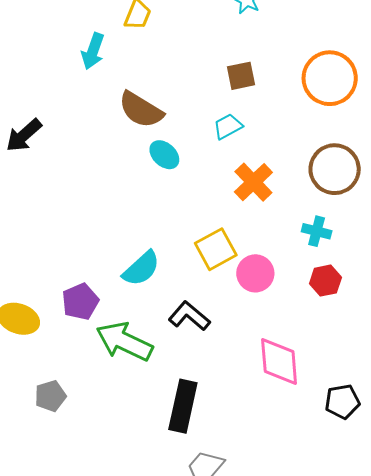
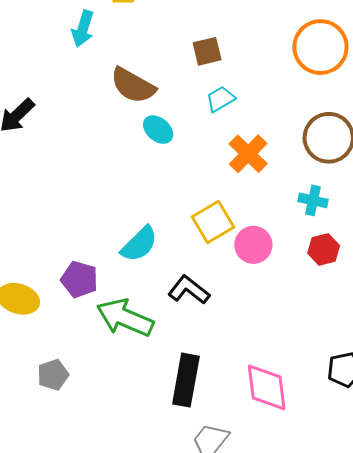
brown square: (241, 76) -> (207, 51), moved
purple pentagon: (80, 302) -> (79, 279), turned -30
pink diamond: (279, 361) -> (267, 387), moved

